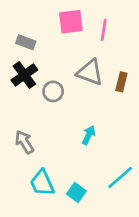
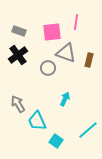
pink square: (71, 22) -> (52, 32), moved
gray circle: (53, 91) -> (48, 68), moved
cyan trapezoid: (42, 183) -> (37, 121), moved

